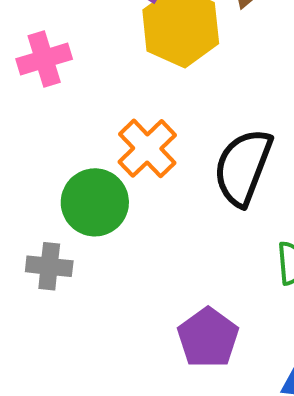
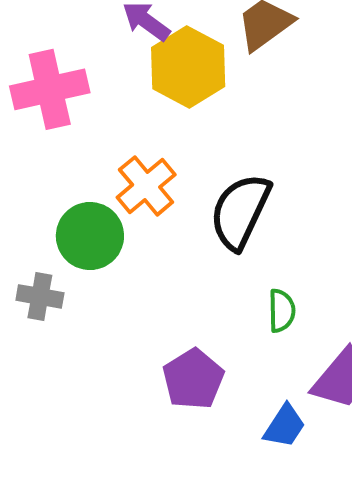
pink cross: (44, 59) -> (50, 89), size x1.4

